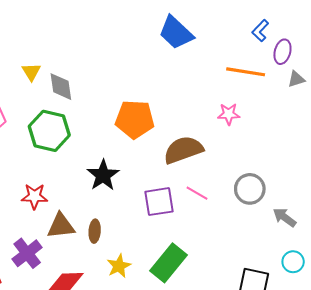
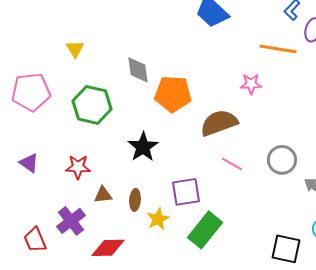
gray diamond: (61, 87) -> (138, 70), moved
pink star: (229, 114) -> (251, 84), moved
purple square: (159, 202) -> (186, 192), moved
brown triangle: (61, 226) -> (103, 195), size x0.7
yellow star: (119, 266) -> (158, 219), moved

